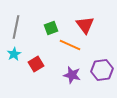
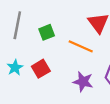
green square: (51, 28) -> (47, 32), moved
cyan star: (14, 54) -> (15, 68), moved

